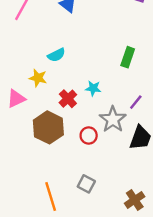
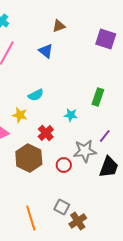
cyan star: (93, 88) -> (71, 115), moved
gray star: (113, 119) -> (85, 151), turned 30
brown cross: (135, 200) -> (78, 221), moved

